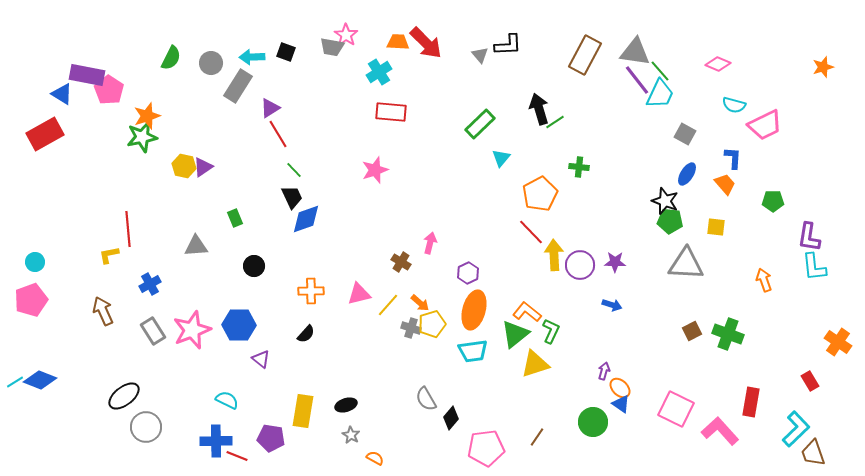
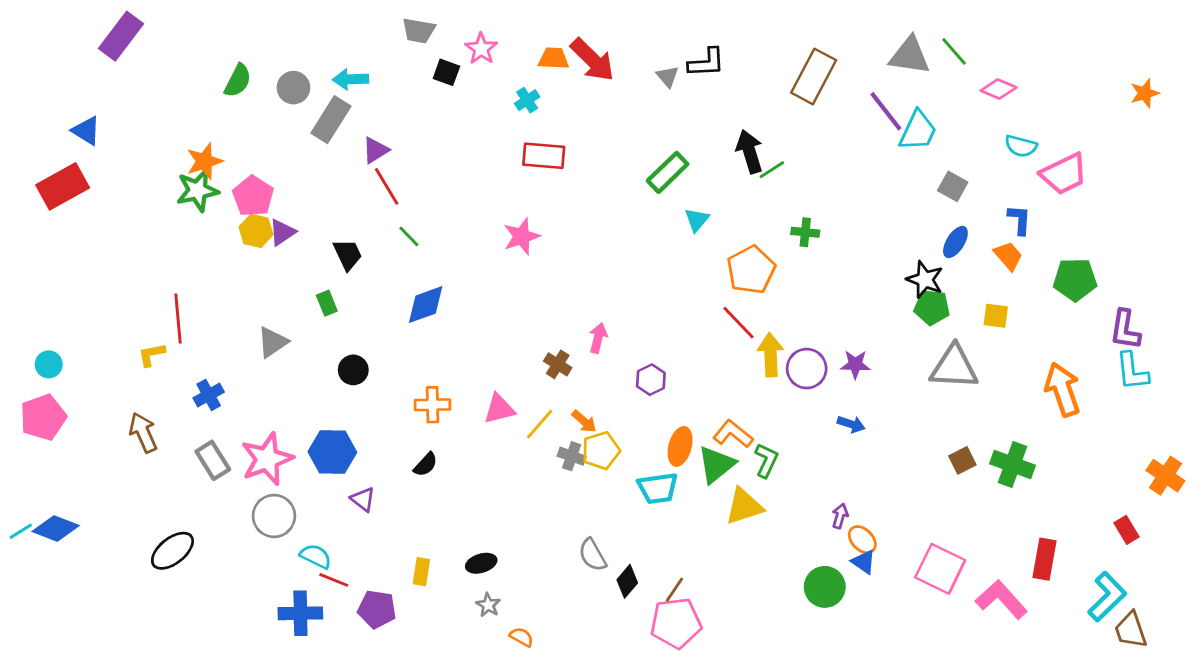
gray trapezoid: (332, 47) -> (419, 31), moved
black square: (286, 52) -> (446, 72), moved
gray triangle: (635, 52) -> (910, 56), moved
green line: (660, 71) -> (954, 51), moved
cyan cross: (379, 72) -> (527, 100), size x0.7
purple rectangle: (87, 75) -> (121, 36), moved, turned -64
pink pentagon: (109, 90) -> (253, 196), moved
black trapezoid: (292, 197) -> (348, 255), moved
green pentagon: (773, 201) -> (1075, 280), size x1.4
gray triangle: (196, 246) -> (273, 342), turned -30
orange arrow: (764, 280) -> (1063, 389), size x1.6
orange ellipse: (474, 310) -> (680, 446), moved, size x0.7
yellow rectangle: (303, 411) -> (421, 572), size x0.6
gray circle: (146, 427) -> (274, 516), moved
brown line: (537, 437) -> (675, 590), moved
red line: (237, 456) -> (334, 580), moved

